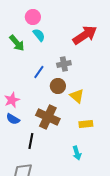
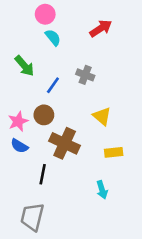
red arrow: (85, 35) -> (101, 28), moved, size x0.7
green arrow: (17, 43) -> (25, 66), moved
gray cross: (64, 64) -> (85, 75), turned 32
brown circle: (58, 86) -> (44, 115), moved

